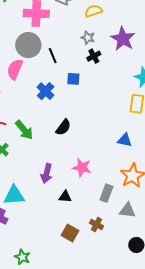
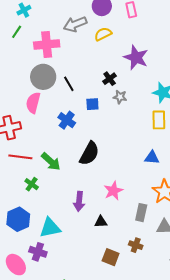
gray star: (88, 38) -> (120, 97), moved
black semicircle: (63, 127) -> (89, 153), size x1.4
pink star: (82, 168) -> (113, 191), turned -30

